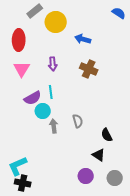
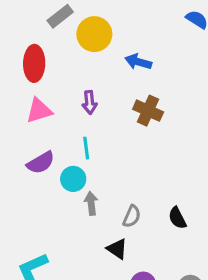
pink triangle: (22, 69) -> (39, 111), turned 42
purple semicircle: (33, 98) -> (41, 163), moved
gray semicircle: (78, 121) -> (132, 216), moved, turned 40
black triangle: (99, 155) -> (117, 249), moved

